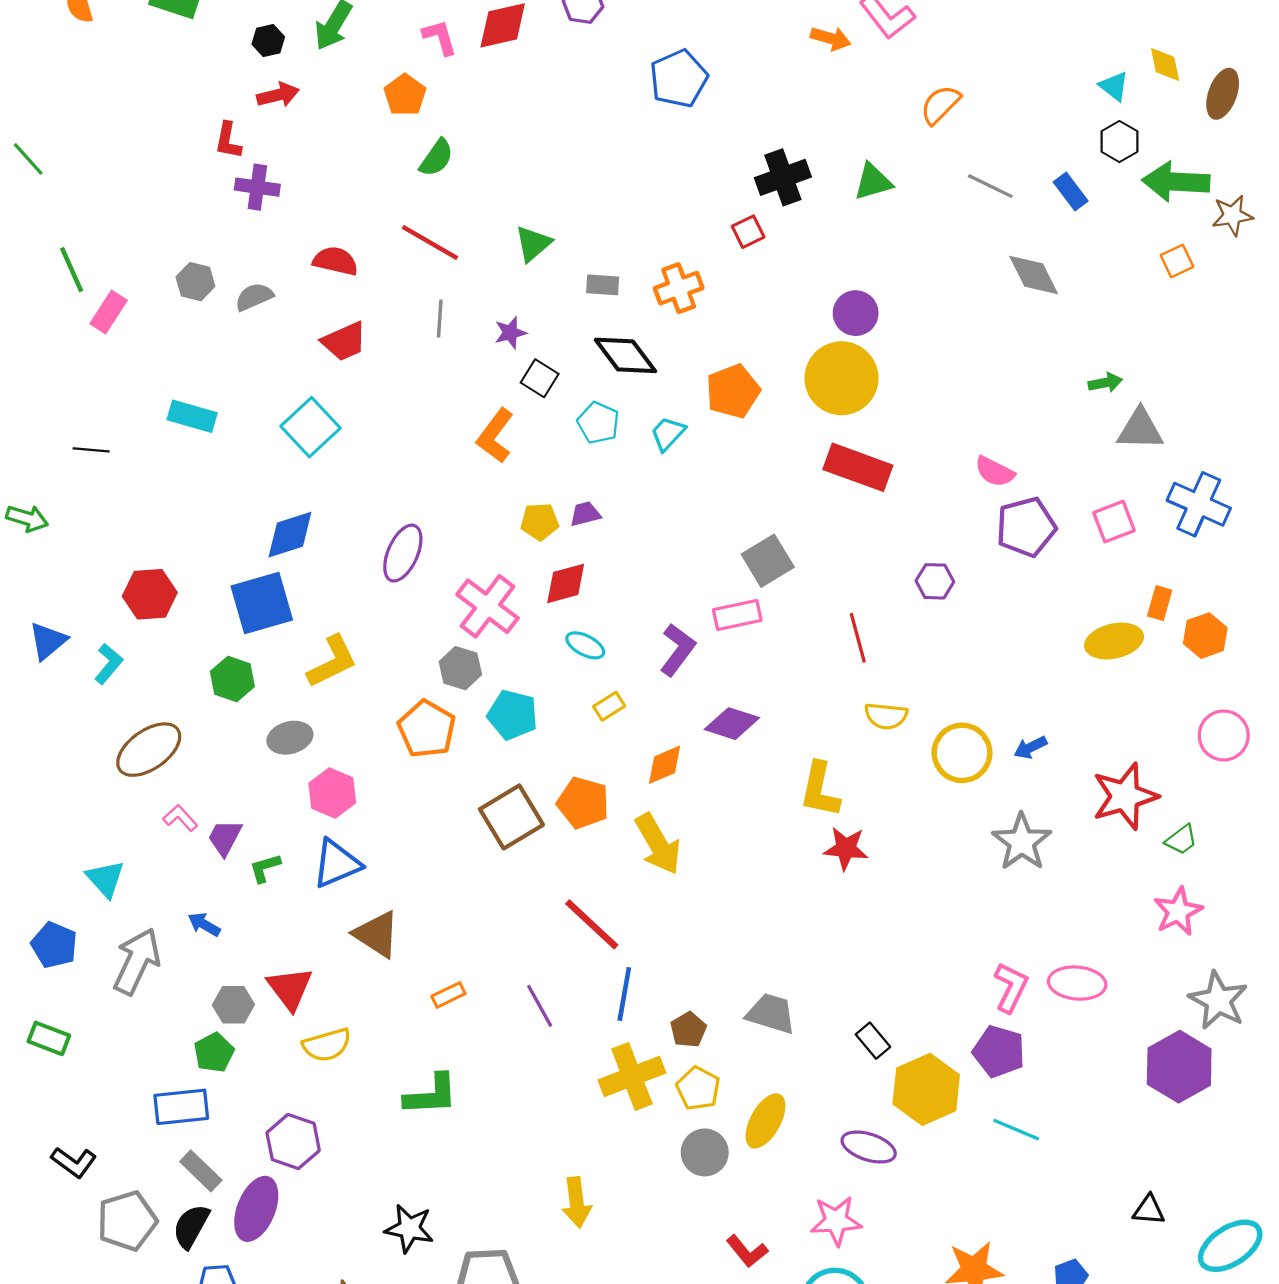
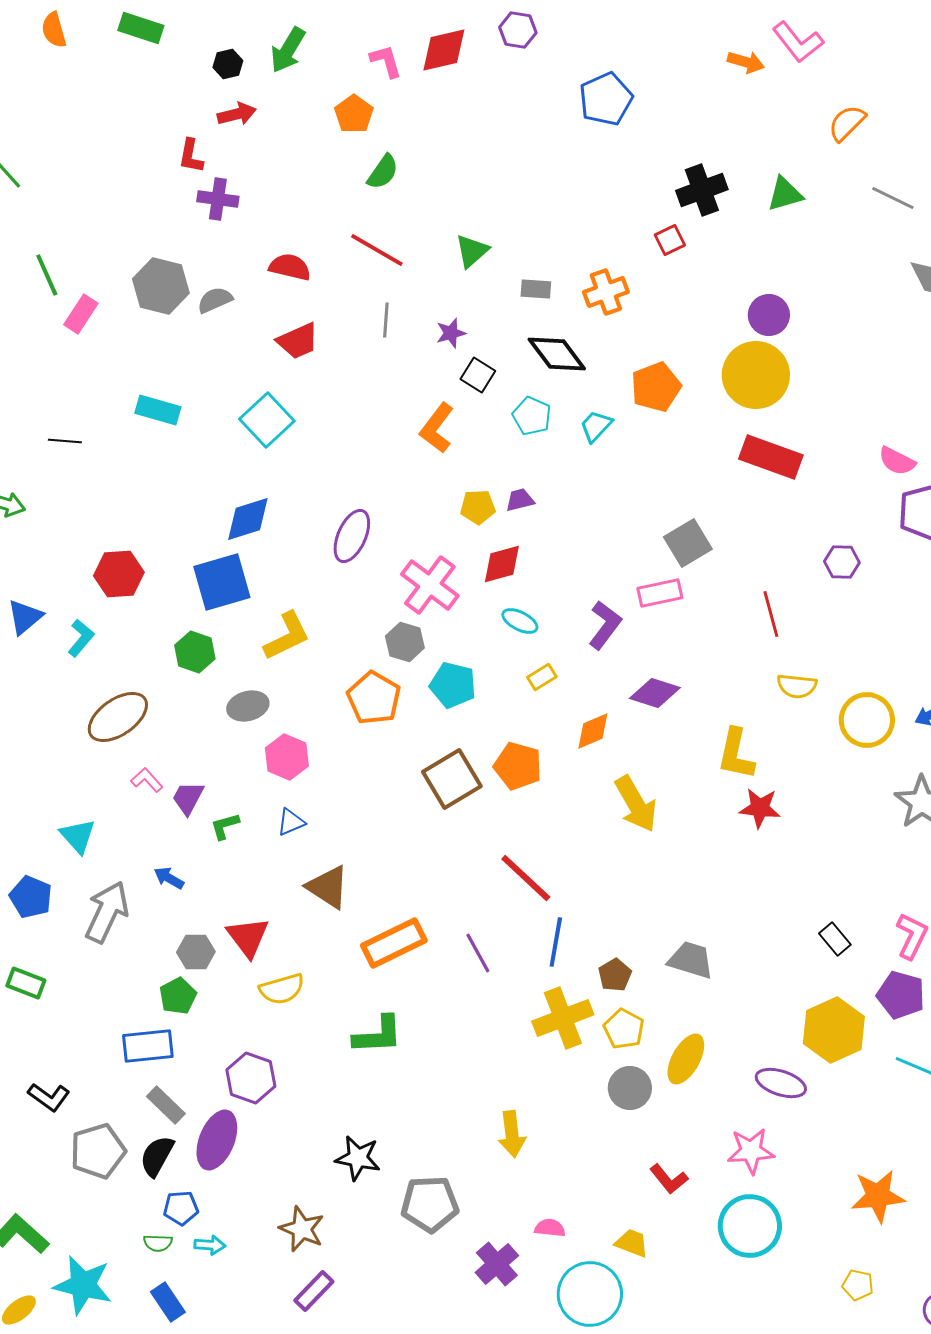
gray hexagon: (195, 282) -> (161, 286), size x1.6
yellow arrow: (658, 844) -> (636, 804), moved
blue triangle: (337, 864) -> (291, 822), size x0.6
orange rectangle: (448, 995) -> (394, 943), size x2.0
black rectangle: (873, 1041) -> (835, 939), moved

